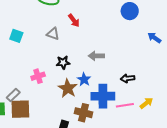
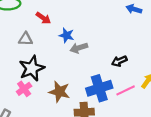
black star: (63, 62) -> (32, 68), moved, size x1.6
blue star: (84, 79) -> (67, 35), moved

